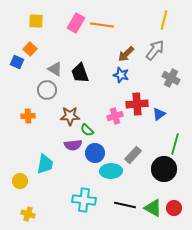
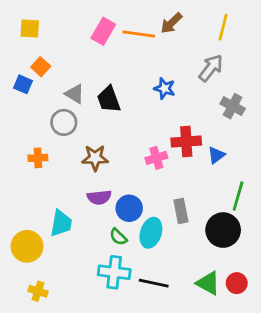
yellow square: (36, 21) -> (30, 29), moved
brown arrow: (126, 54) -> (171, 23), moved
blue star: (121, 75) -> (165, 88), moved
green semicircle: (87, 130) -> (118, 237), moved
gray rectangle: (133, 155) -> (181, 211), turned -54
cyan ellipse: (111, 171) -> (151, 233), turned -70
yellow circle: (20, 181) -> (27, 246), size x1.5
black line: (125, 205) -> (154, 283), moved

